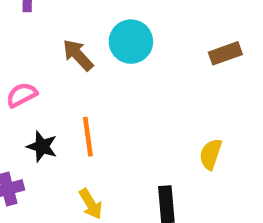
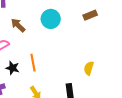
brown rectangle: (225, 53) -> (90, 15), moved
brown arrow: (78, 55) -> (18, 25), moved

